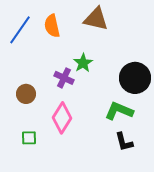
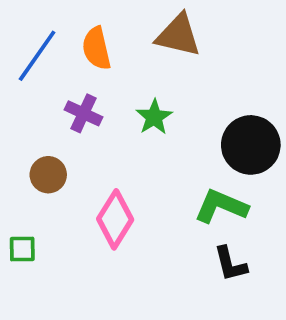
purple cross: (64, 78) -> (84, 113), moved
green square: (29, 138) -> (22, 249), moved

